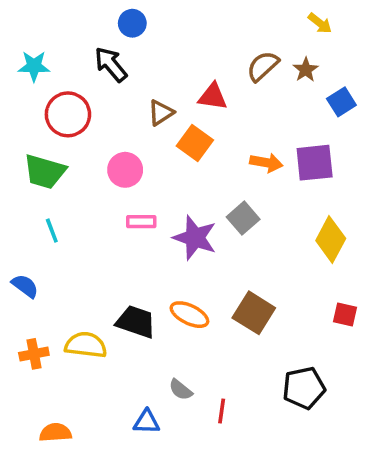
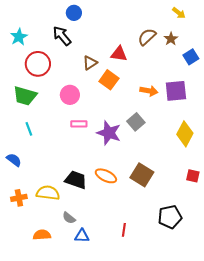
cyan star: (34, 66) -> (19, 37), turned -30
gray semicircle: (181, 390) -> (69, 218), moved
orange semicircle: (55, 433) -> (42, 235), moved

